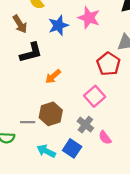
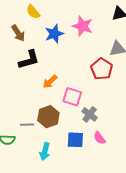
pink square: (95, 96) -> (72, 97), moved, turned -30
gray cross: (85, 125) -> (90, 114), moved
blue square: (72, 148) -> (75, 140), moved, turned -30
cyan arrow: (46, 151) -> (45, 151), turned -102

